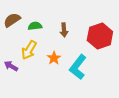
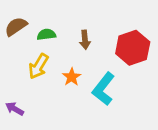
purple arrow: (11, 66) -> (15, 109), moved

